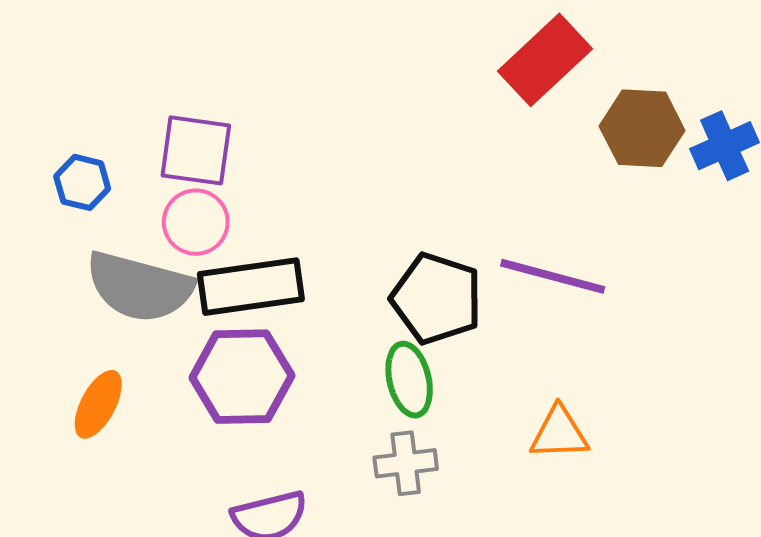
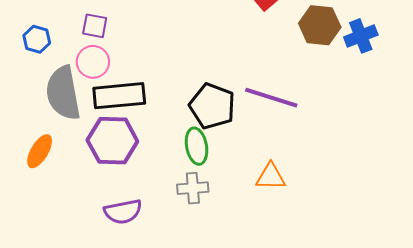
purple square: (196, 150) -> (95, 26), size x0.7
gray semicircle: (140, 287) -> (63, 93), turned 62

